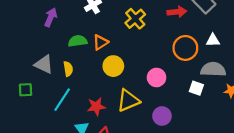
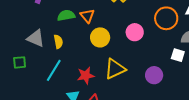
orange triangle: (100, 42) -> (87, 16), turned -35
pink circle: (157, 77) -> (135, 32), moved
purple circle: (162, 116) -> (154, 75), moved

